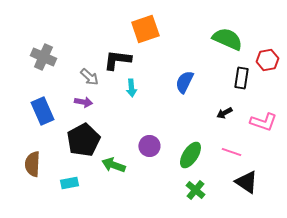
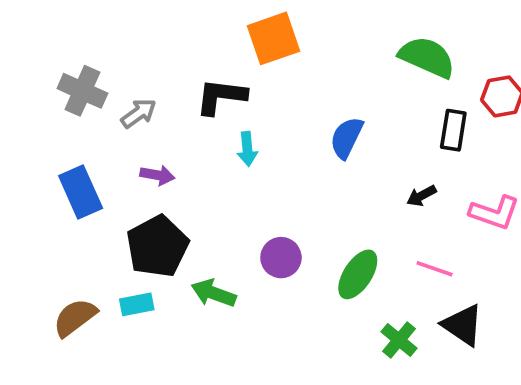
gray arrow: (89, 77) -> (139, 113), moved, turned -78
brown semicircle: (32, 164) -> (75, 317), moved, turned 50
cyan rectangle: (69, 183) -> (137, 304), moved
green cross: (195, 190) -> (399, 340), moved

